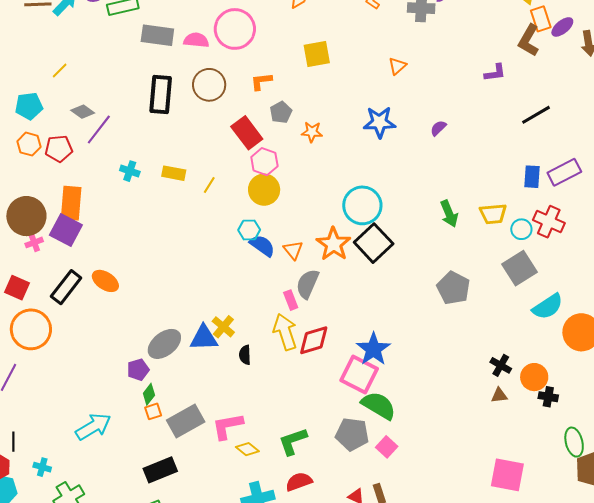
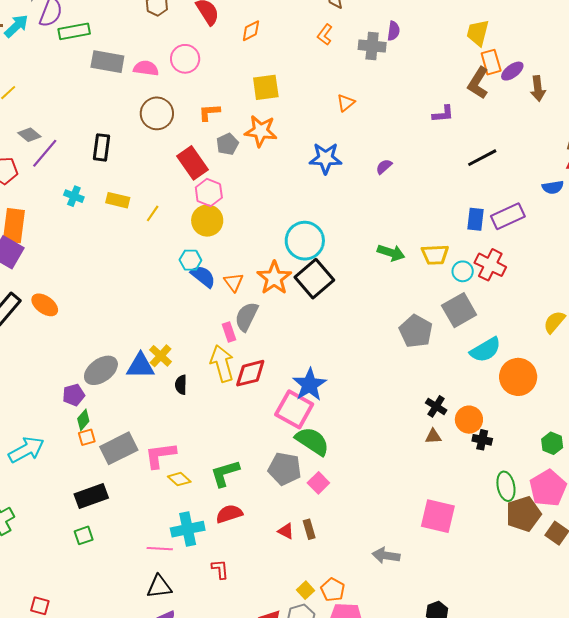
pink circle: (235, 29) -> (185, 59), size x0.7
black rectangle: (161, 94) -> (102, 147), moved, size x0.7
orange star: (312, 132) -> (261, 131), moved, size x1.5
green arrow: (449, 214) -> (391, 253), turned -52
gray pentagon: (453, 288) -> (416, 331), moved

